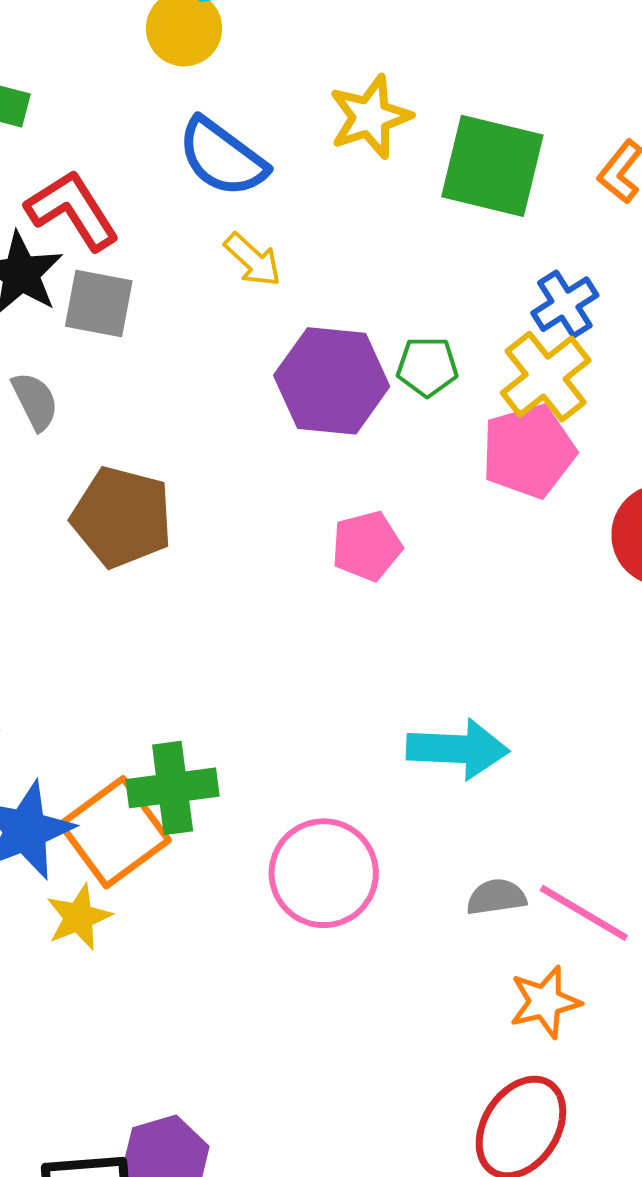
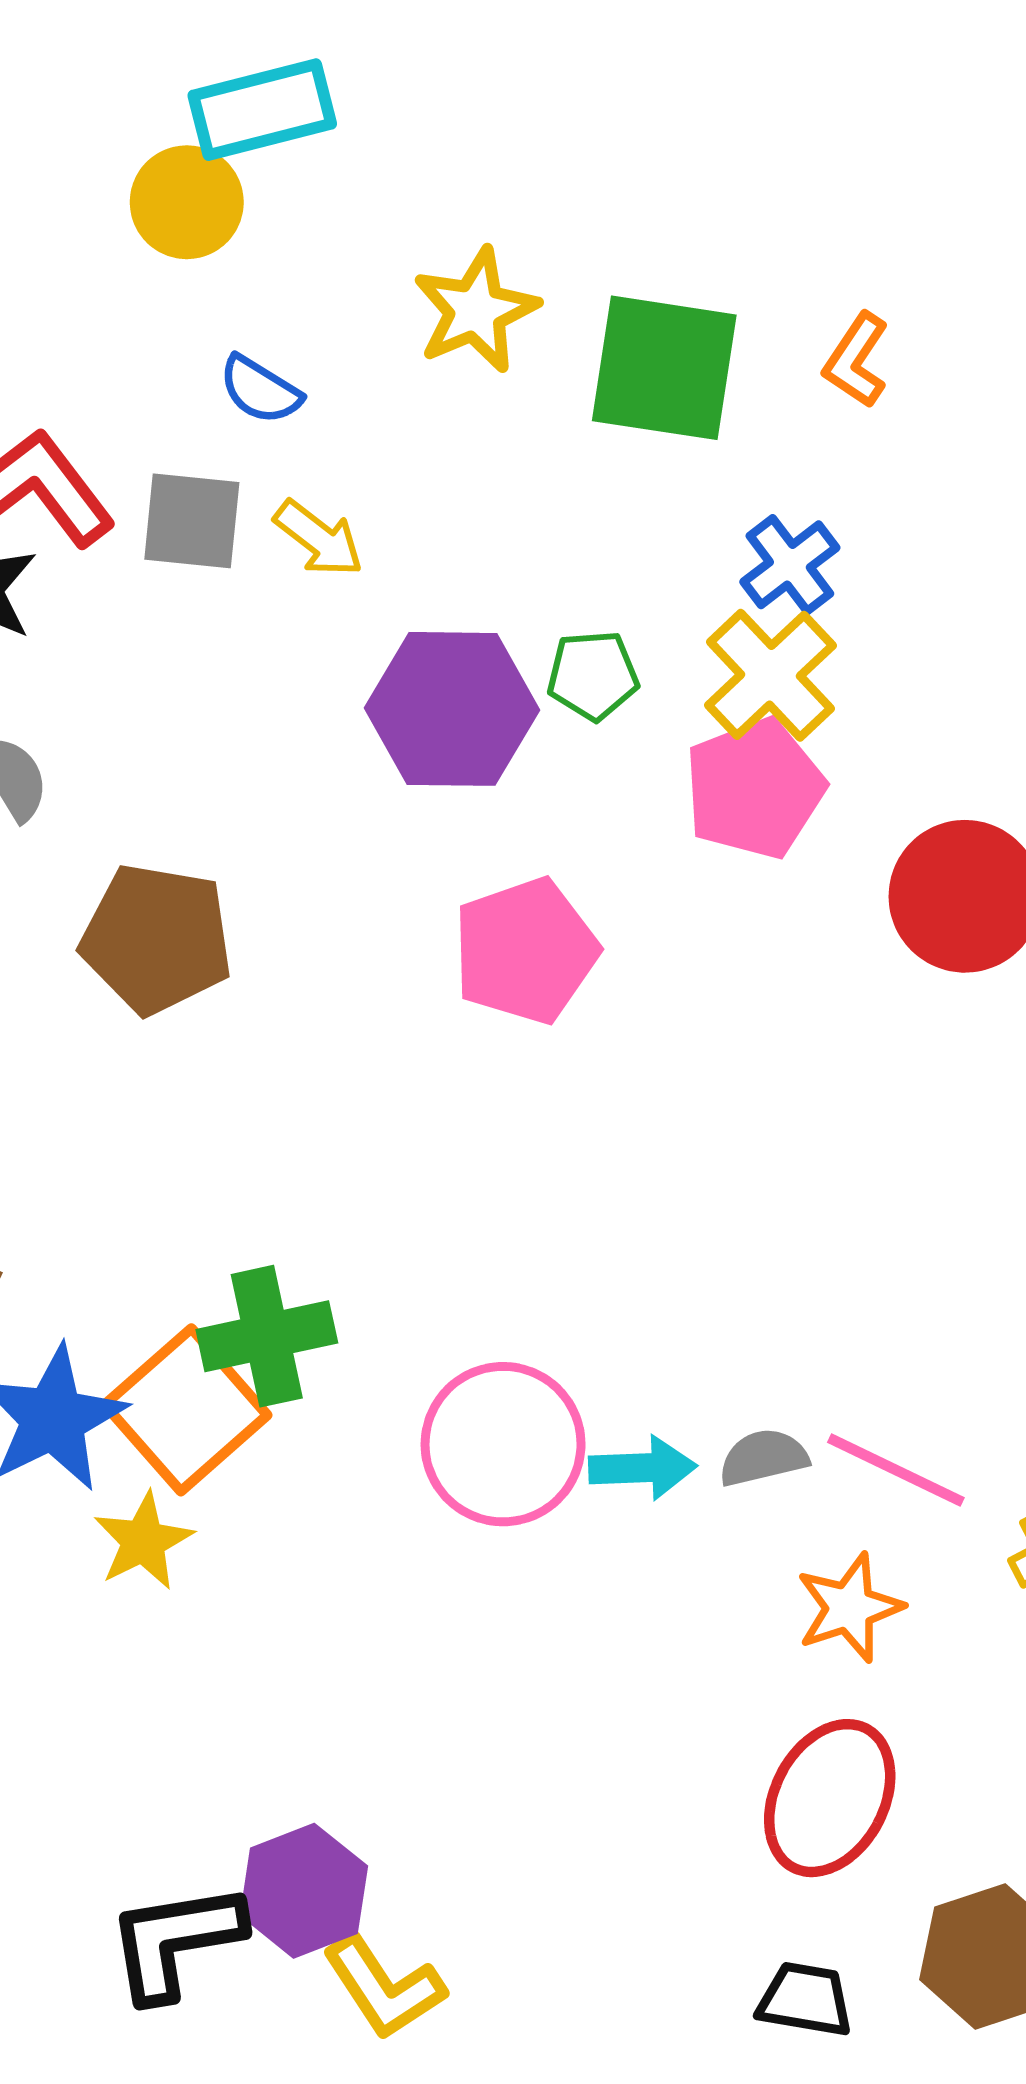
blue semicircle: (222, 157) -> (260, 390), size x0.6
gray square: (99, 304) -> (192, 521), moved
pink pentagon: (367, 546) -> (525, 951), size x1.4
cyan arrow: (458, 749) -> (643, 1468), moved, size x0.7

